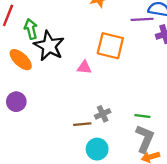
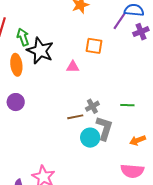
purple line: (142, 19) -> (120, 20), turned -48
orange square: (110, 46) -> (94, 46), size x0.7
orange ellipse: (21, 60) -> (16, 65), turned 45
gray L-shape: (145, 139) -> (104, 128), moved

